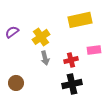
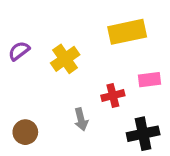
gray arrow: (45, 58) -> (81, 119), moved
black cross: (72, 84) -> (143, 134), moved

